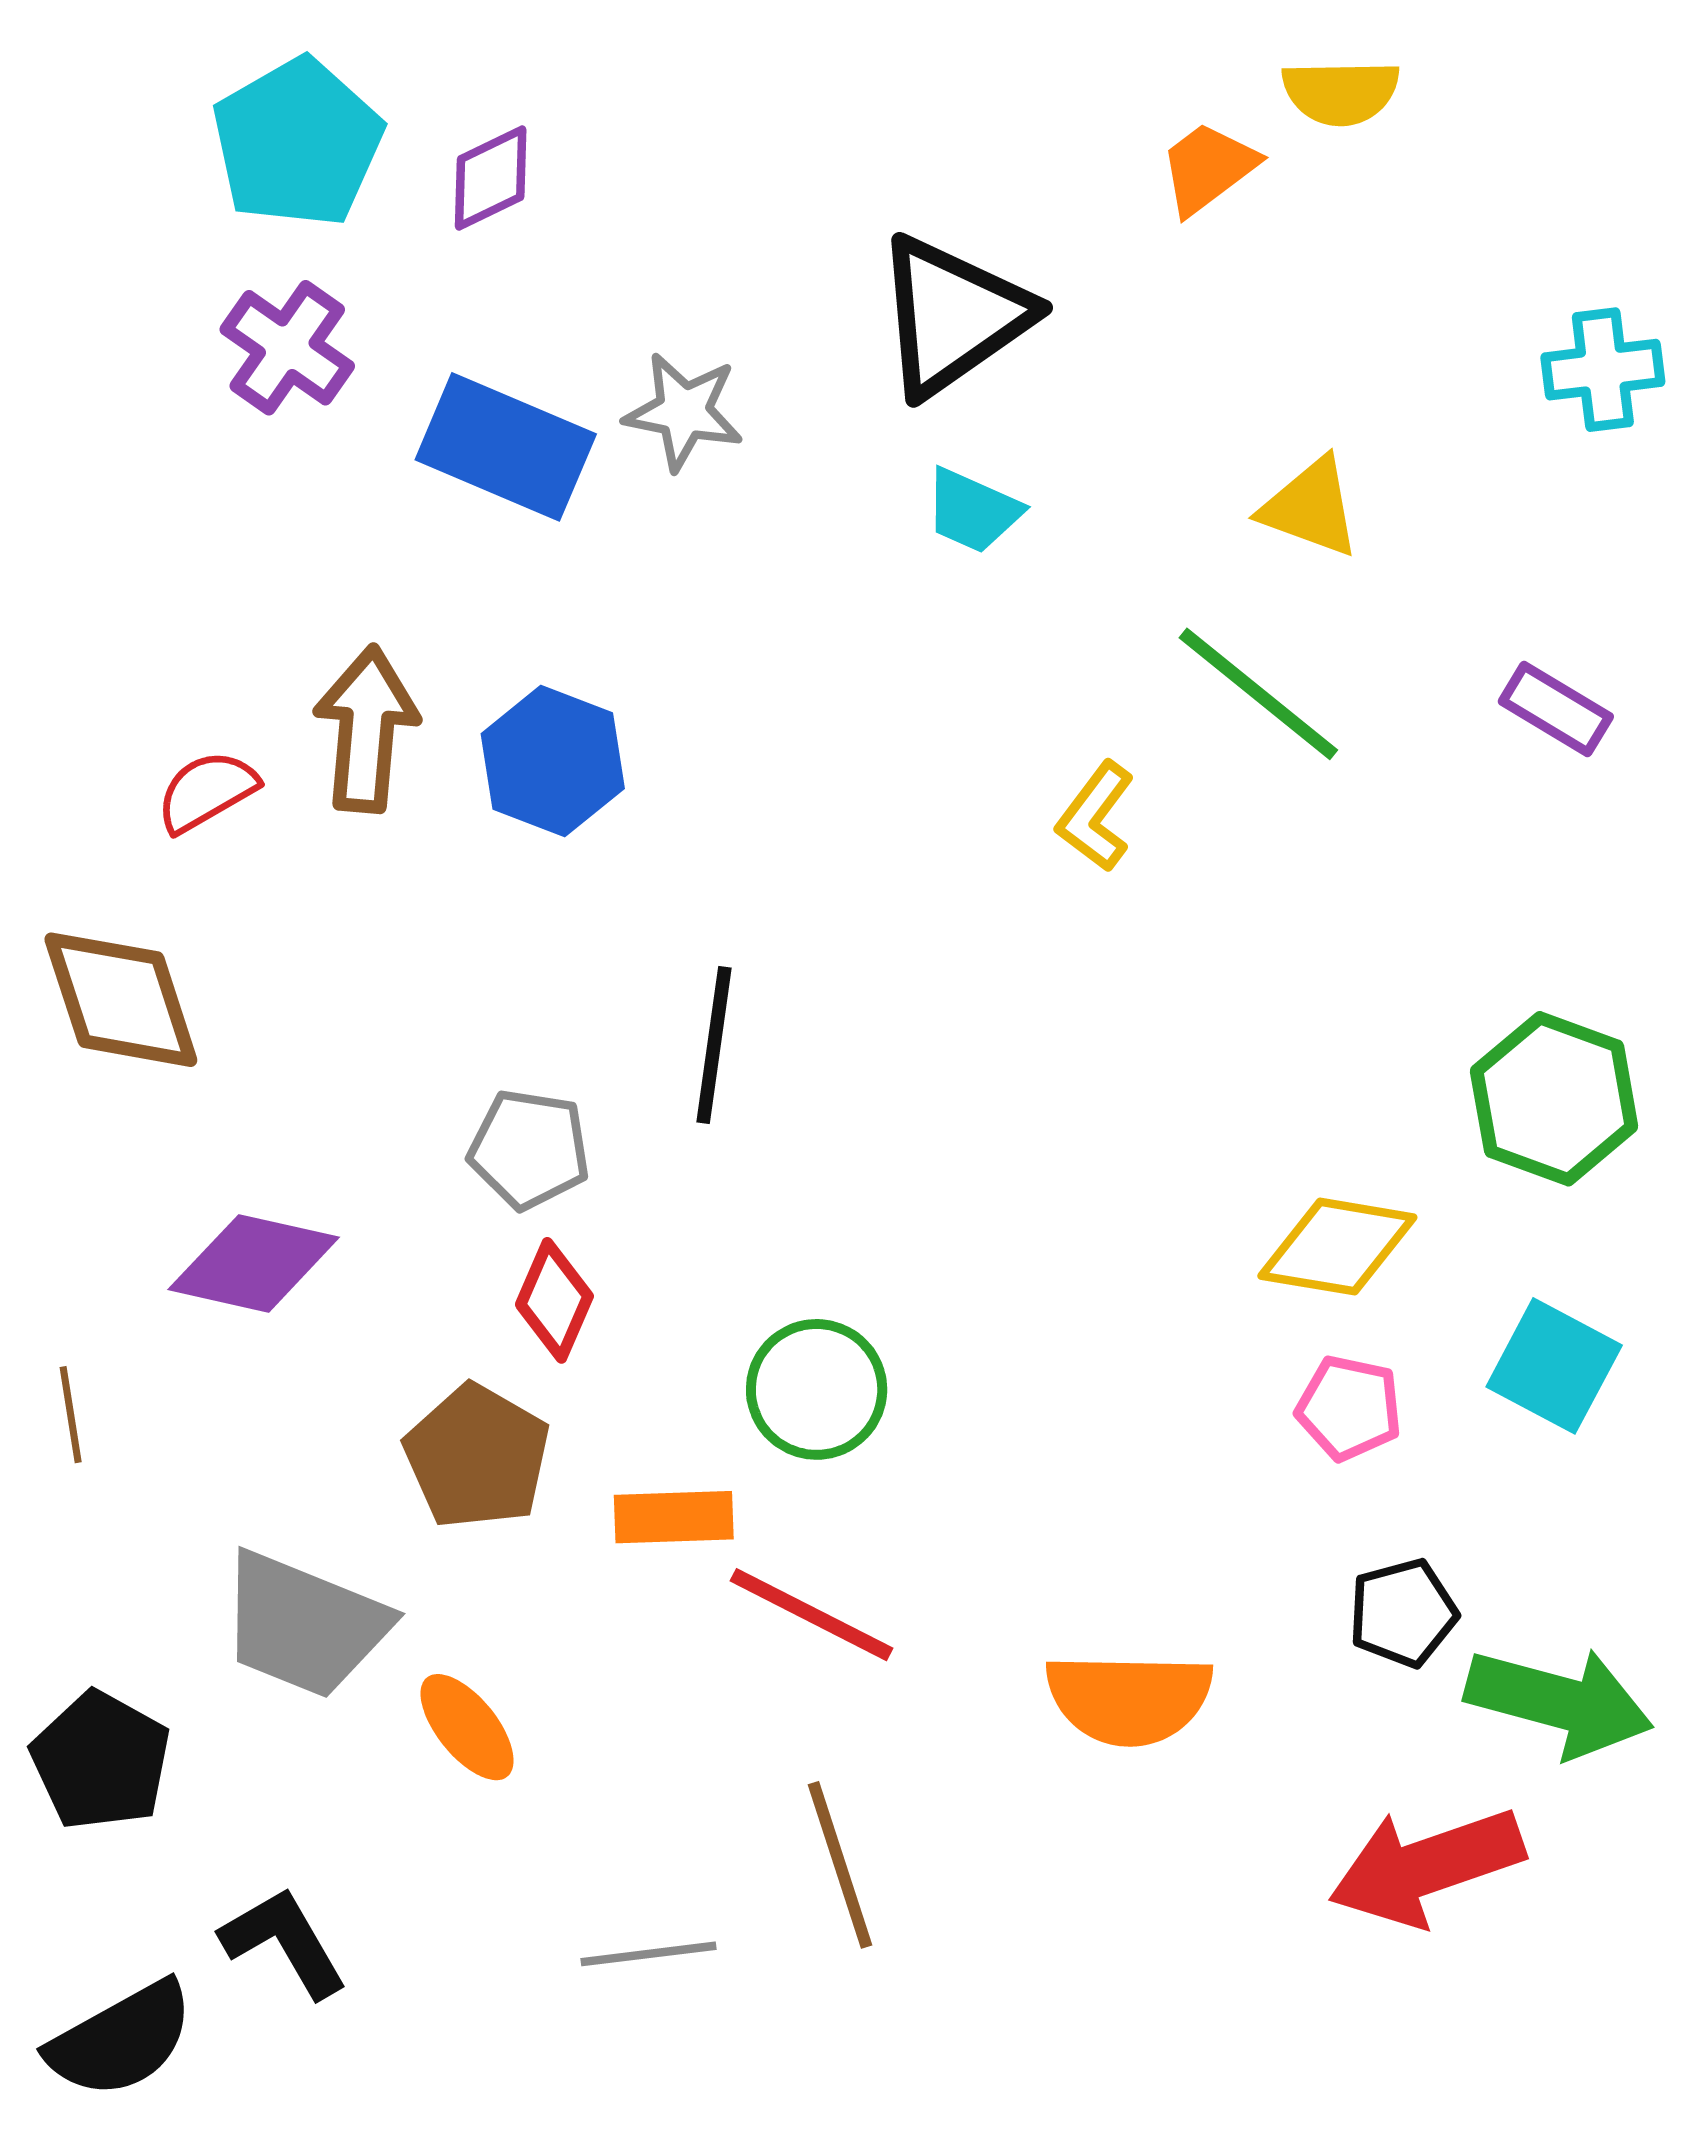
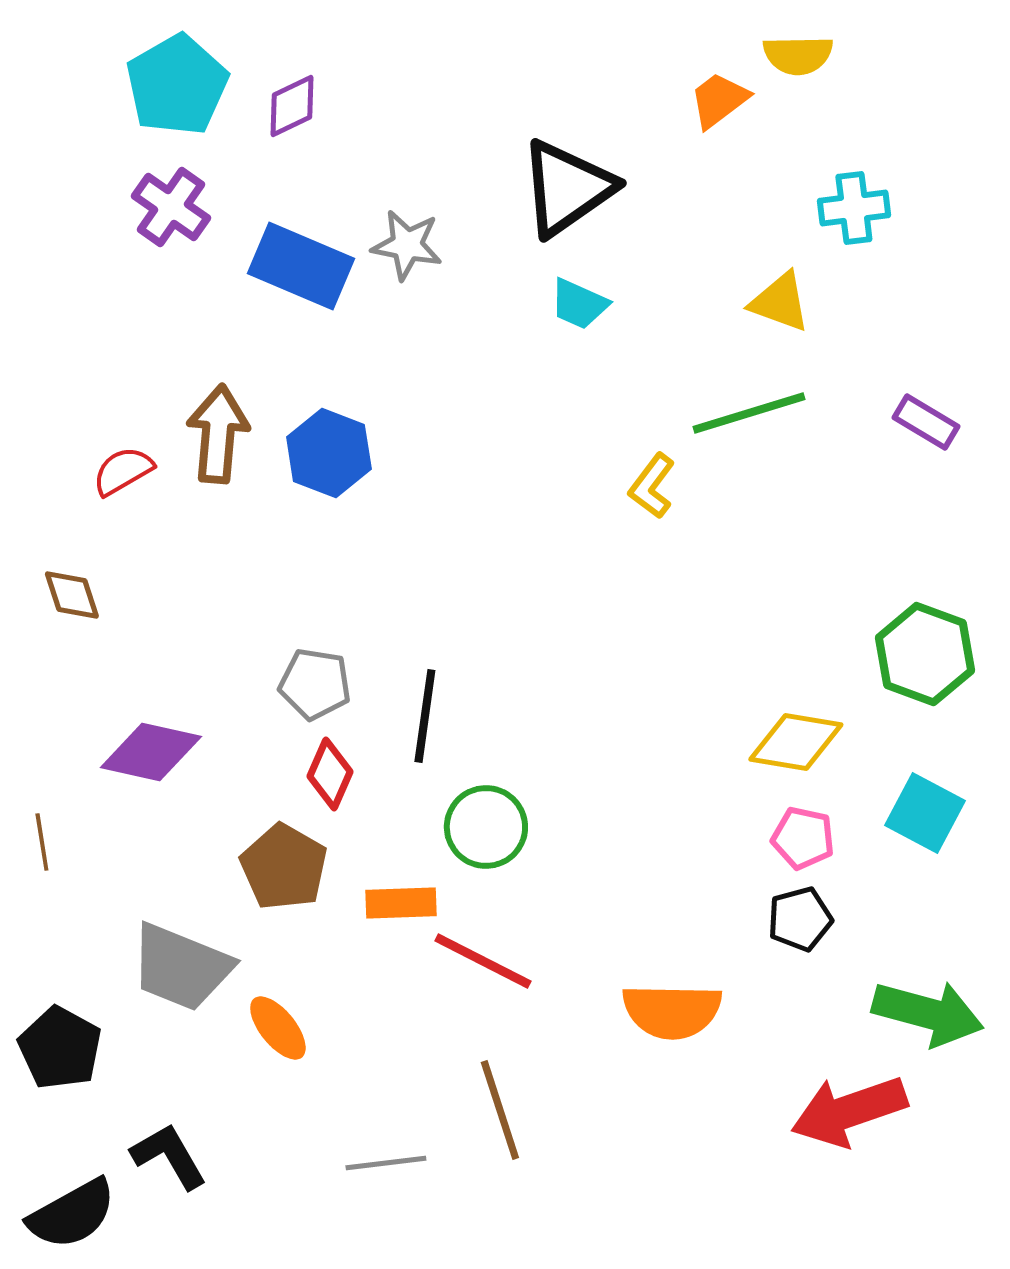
cyan cross: (1603, 370) -> (854, 208), moved
green line: (1258, 694) -> (749, 413), turned -56
brown diamond: (121, 1000) -> (72, 595), size x0.6
black line: (714, 1045) -> (425, 716), moved
black pentagon: (1403, 1613) -> (800, 919), moved

